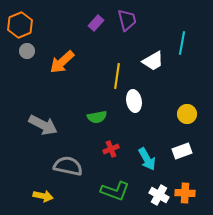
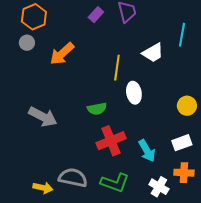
orange hexagon: (20, 25) -> (34, 17), moved
red cross: (111, 149) -> (111, 141), size x1.8
gray semicircle: (68, 166) -> (73, 178), moved
orange cross: (185, 193) -> (184, 173), moved

